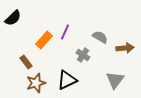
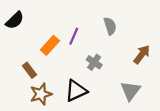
gray semicircle: (100, 37) -> (110, 26), moved, turned 42
brown arrow: (125, 48) -> (142, 54), turned -48

